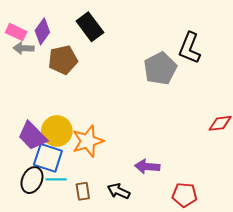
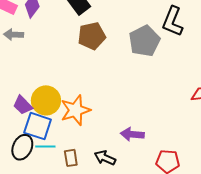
gray arrow: (24, 48) -> (14, 35), moved
brown pentagon: (63, 60) -> (92, 36), moved
purple trapezoid: (32, 136) -> (23, 105), size x0.7

